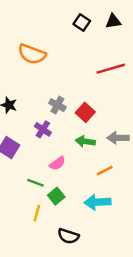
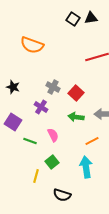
black triangle: (113, 21) -> (91, 18), moved
pink semicircle: (57, 163) -> (53, 135), turned -80
green line: (36, 183) -> (30, 141), moved
cyan arrow: (97, 202) -> (86, 167), turned 85

